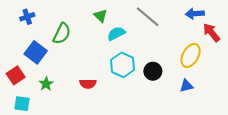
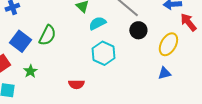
green semicircle: (62, 34) -> (47, 35), moved
black circle: (153, 71) -> (138, 30), moved
red semicircle: (88, 84) -> (76, 84), moved

